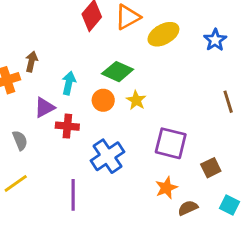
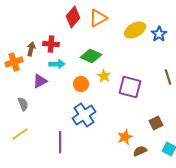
yellow ellipse: (163, 34) -> (135, 30), moved
cyan arrow: (69, 83) -> (57, 64), turned 77
orange circle: (103, 100) -> (81, 84), moved
red cross: (67, 126) -> (51, 44), moved
purple square: (171, 143) -> (130, 87), moved

